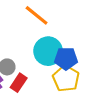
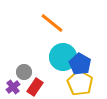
blue pentagon: (66, 58) -> (80, 64), turned 30

